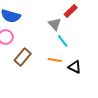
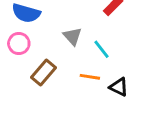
gray triangle: (55, 24) -> (72, 36), moved

